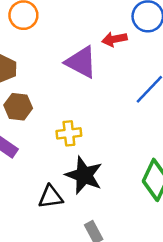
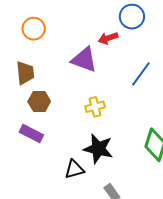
yellow cross: (69, 133) -> (95, 107), moved

